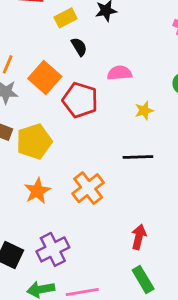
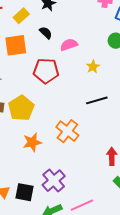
black semicircle: (79, 47) -> (46, 33), moved
orange square: (45, 77) -> (16, 45), moved, turned -35
orange star: (37, 191) -> (32, 142), turned 30

